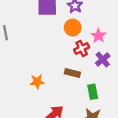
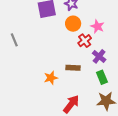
purple cross: (103, 59) -> (99, 56), moved
brown rectangle: (72, 73) -> (73, 68), moved

